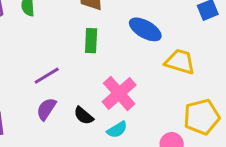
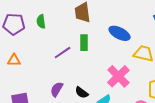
purple line: (47, 76) -> (63, 53), moved
pink cross: (119, 93) -> (118, 76), moved

